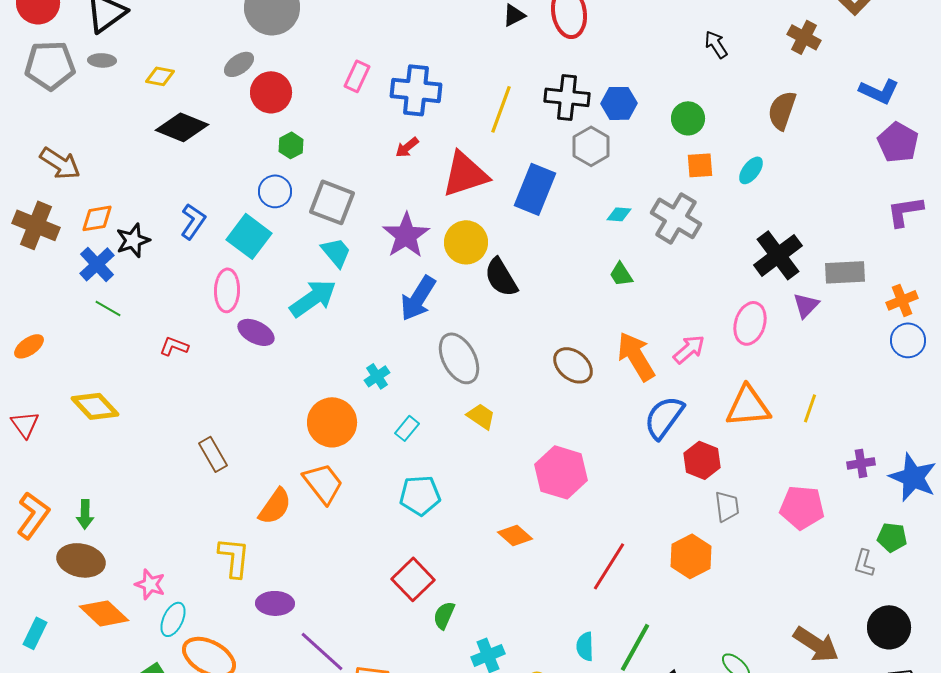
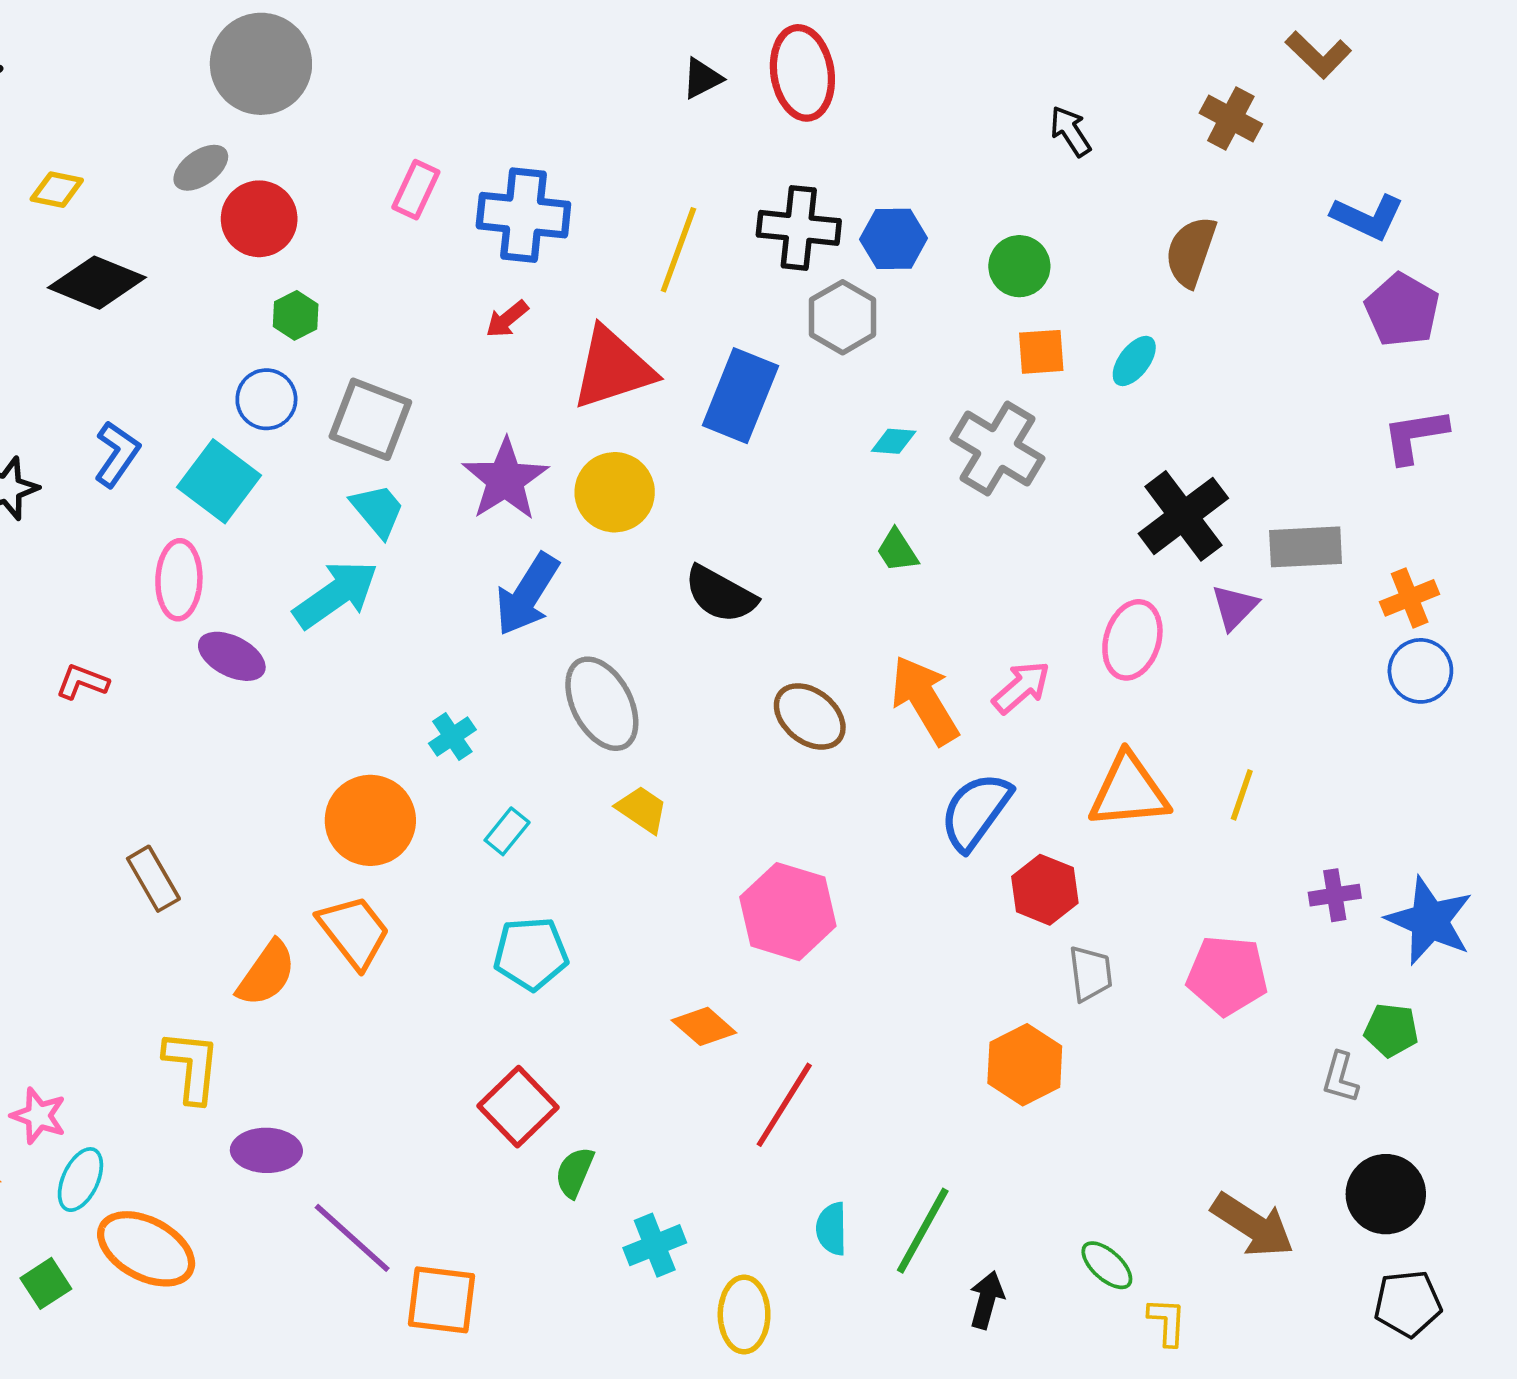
black semicircle: (501, 277) -> (720, 594), moved, turned -30
red line: (609, 566) -> (784, 1105), moved

